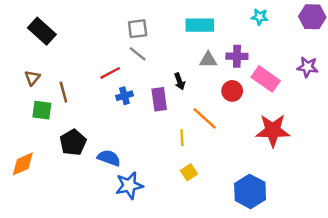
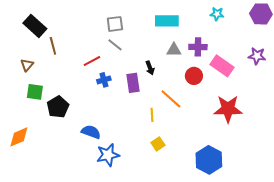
brown line: (63, 92) -> (53, 46), moved
black pentagon: (73, 142) -> (58, 107), moved

